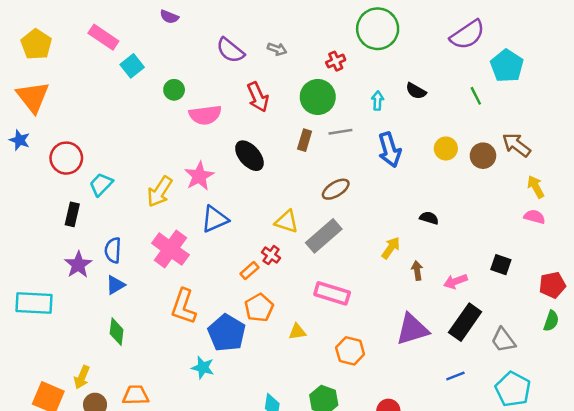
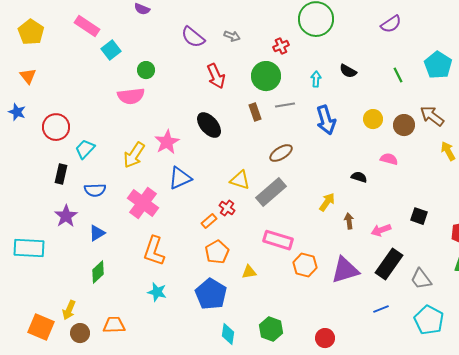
purple semicircle: (467, 35) -> (391, 24), size x0.7
cyan pentagon: (507, 66) -> (438, 65), moved
orange triangle: (33, 97) -> (28, 76), size x0.6
pink semicircle: (205, 115) -> (131, 96), moved
brown rectangle: (305, 140) -> (255, 112), turned -36
pink semicircle: (534, 217) -> (389, 159), moved
blue semicircle: (113, 250) -> (95, 190), moved, turned -95
green diamond: (117, 332) -> (98, 272), turned 40
blue pentagon: (227, 333) -> (211, 294), moved
orange hexagon: (350, 351) -> (305, 265), moved
cyan star: (203, 368) -> (157, 292), moved

